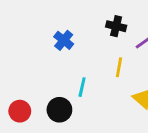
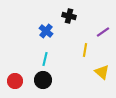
black cross: (116, 26) -> (69, 16), moved
cyan line: (82, 87) -> (45, 59), moved

